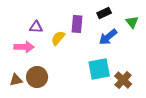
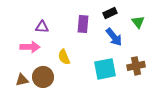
blue arrow: (108, 37) -> (114, 37), turned -90
yellow semicircle: (58, 38) -> (64, 57), moved, turned -63
brown cross: (123, 80) -> (136, 66), moved, turned 36

